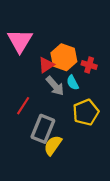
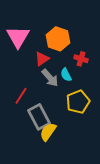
orange hexagon: (64, 57) -> (58, 39), moved
gray rectangle: (43, 129) -> (39, 117), turned -50

